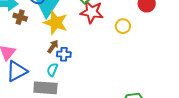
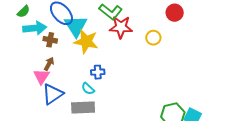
brown arrow: (53, 46) -> (49, 64), moved
cyan semicircle: (52, 70) -> (88, 89), turned -64

